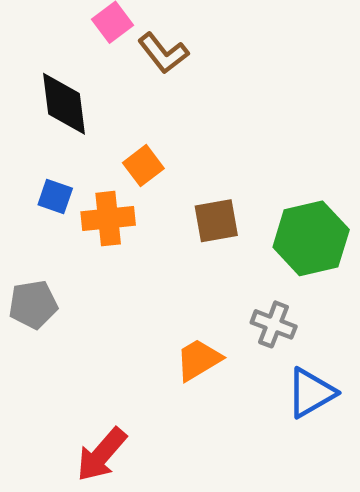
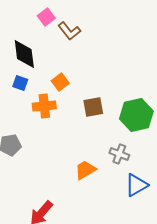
blue square: (55, 196) -> (20, 83), moved

